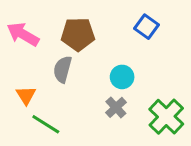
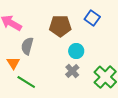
brown pentagon: (78, 34) -> (60, 26), moved
gray semicircle: (63, 69) -> (27, 46), moved

